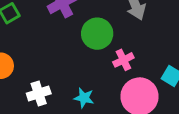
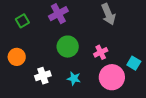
green circle: (97, 34) -> (68, 47), moved

